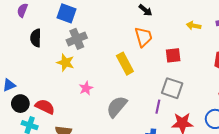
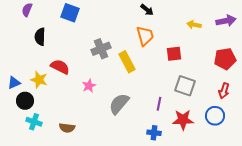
gray cross: (77, 39) -> (101, 49), moved
yellow star: (65, 63) -> (39, 80), moved
gray square: (172, 88) -> (185, 86), moved
red semicircle: (45, 107) -> (60, 67), moved

